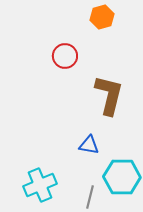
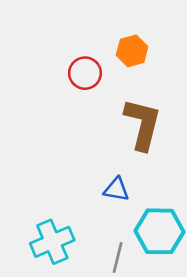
orange hexagon: (102, 17) -> (132, 51), moved

